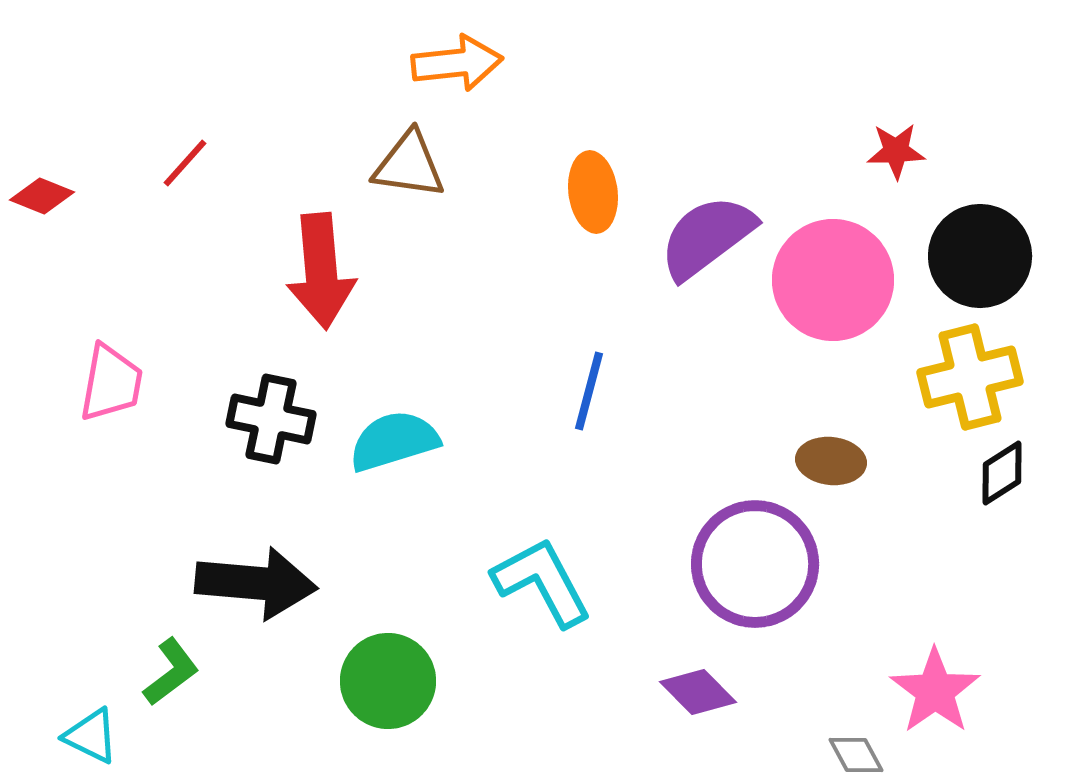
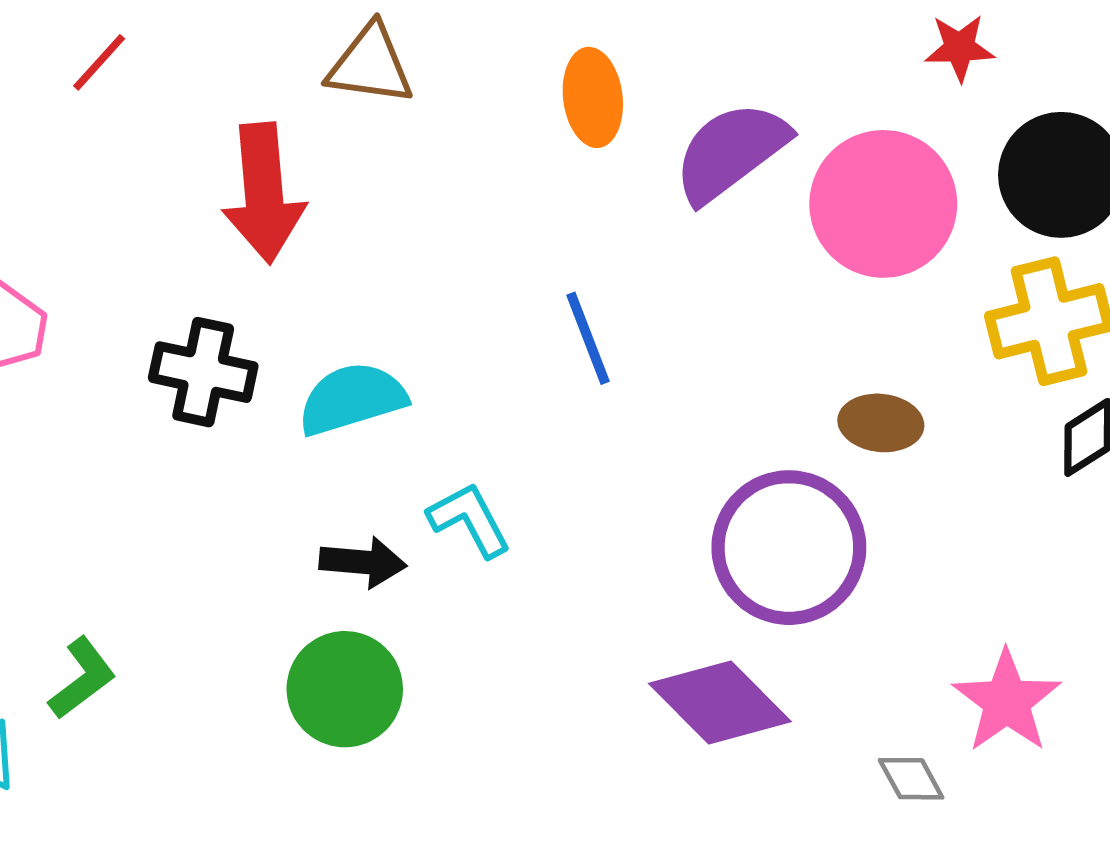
blue line: (589, 391) -> (588, 338), turned -36
cyan L-shape: (542, 582) -> (469, 520), moved, size x0.7
black arrow: (256, 583) -> (363, 562), moved, size x0.6
purple diamond: (698, 692) -> (720, 702), size x1.5

